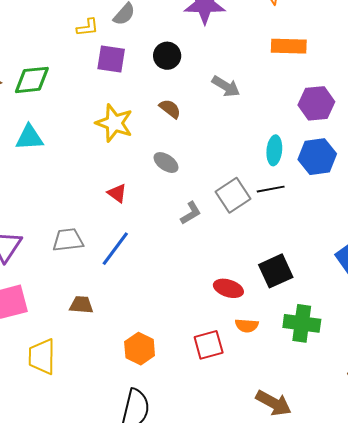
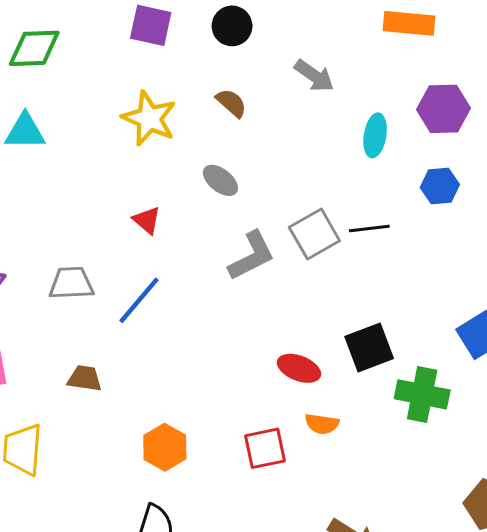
cyan ellipse: (274, 150) -> (375, 135), moved
blue hexagon: (317, 157) -> (440, 186), size x0.7
gray L-shape: (191, 213) -> (252, 256), size x1.5
green cross: (302, 323) -> (422, 394), moved

